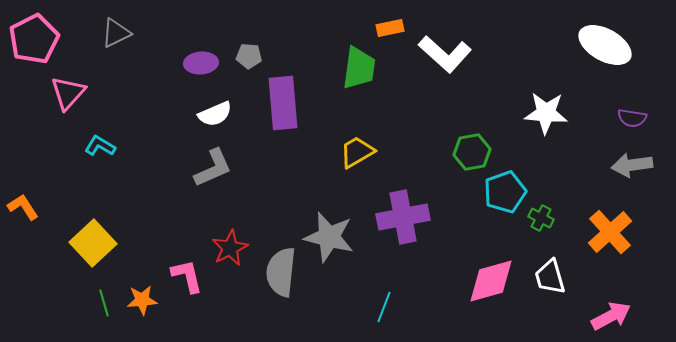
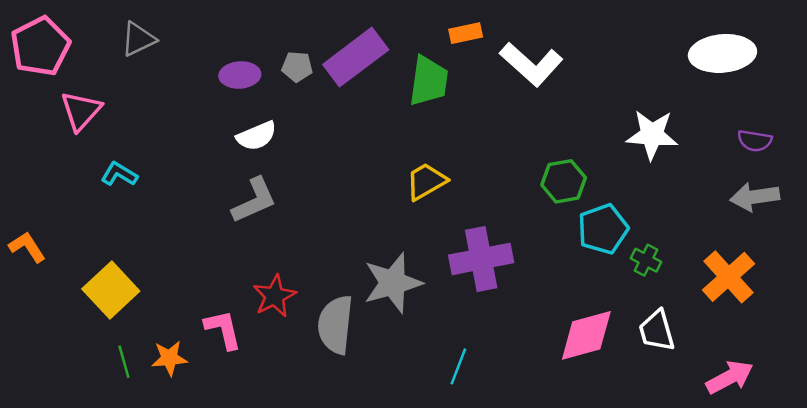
white ellipse: (605, 45) -> (722, 53), turned -34
purple rectangle: (283, 103) -> (356, 57), moved, turned 58
gray star: (329, 237) -> (393, 283), turned -30

